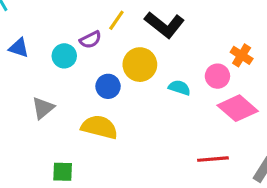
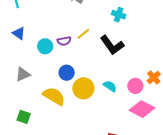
yellow circle: (140, 65) -> (83, 88), moved
pink diamond: (238, 108) -> (142, 109), turned -30

